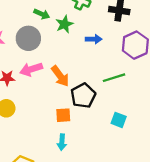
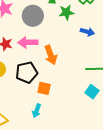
black pentagon: (83, 96) -> (27, 72), moved
cyan square: (119, 120) -> (92, 92), moved

